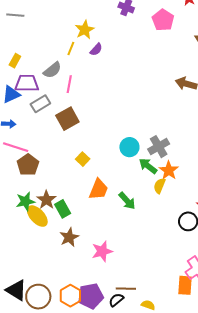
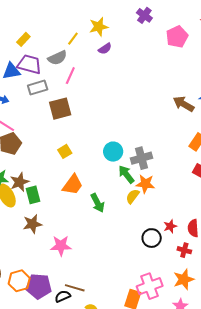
yellow line: (71, 49) -> (73, 39), moved
orange star: (169, 170) -> (145, 184), turned 30

